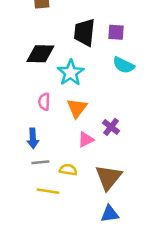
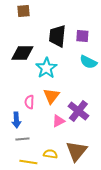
pink semicircle: (44, 102) -> (29, 102), moved
purple cross: (111, 127) -> (78, 111), size x1.5
yellow semicircle: (68, 170) -> (50, 154), moved

